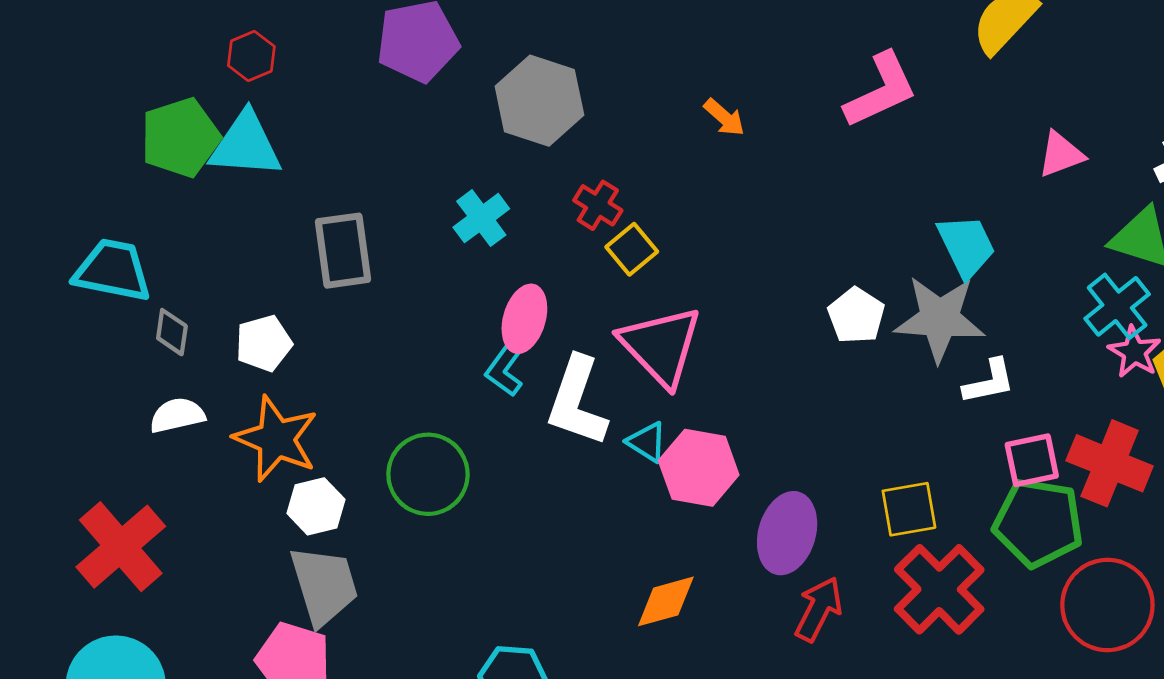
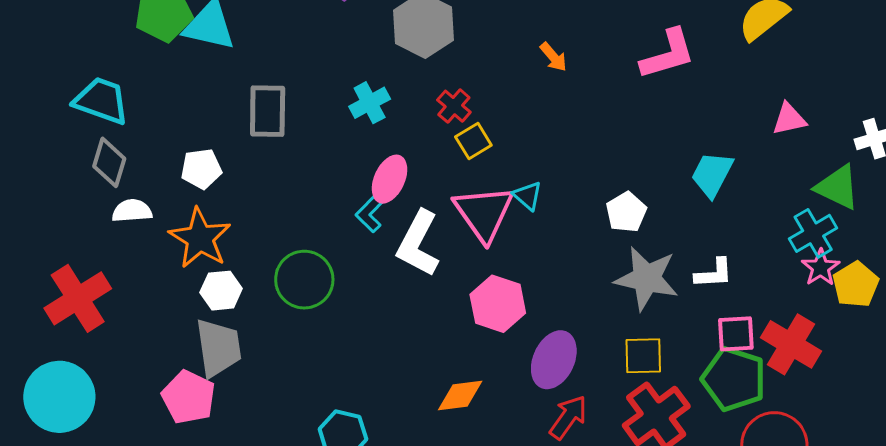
cyan trapezoid: (966, 246) -> (712, 174), turned -135
gray star: (940, 319) -> (647, 278), moved
gray diamond: (172, 332) -> (109, 162), moved, size x1.4
cyan triangle: (647, 442) -> (528, 196), moved

